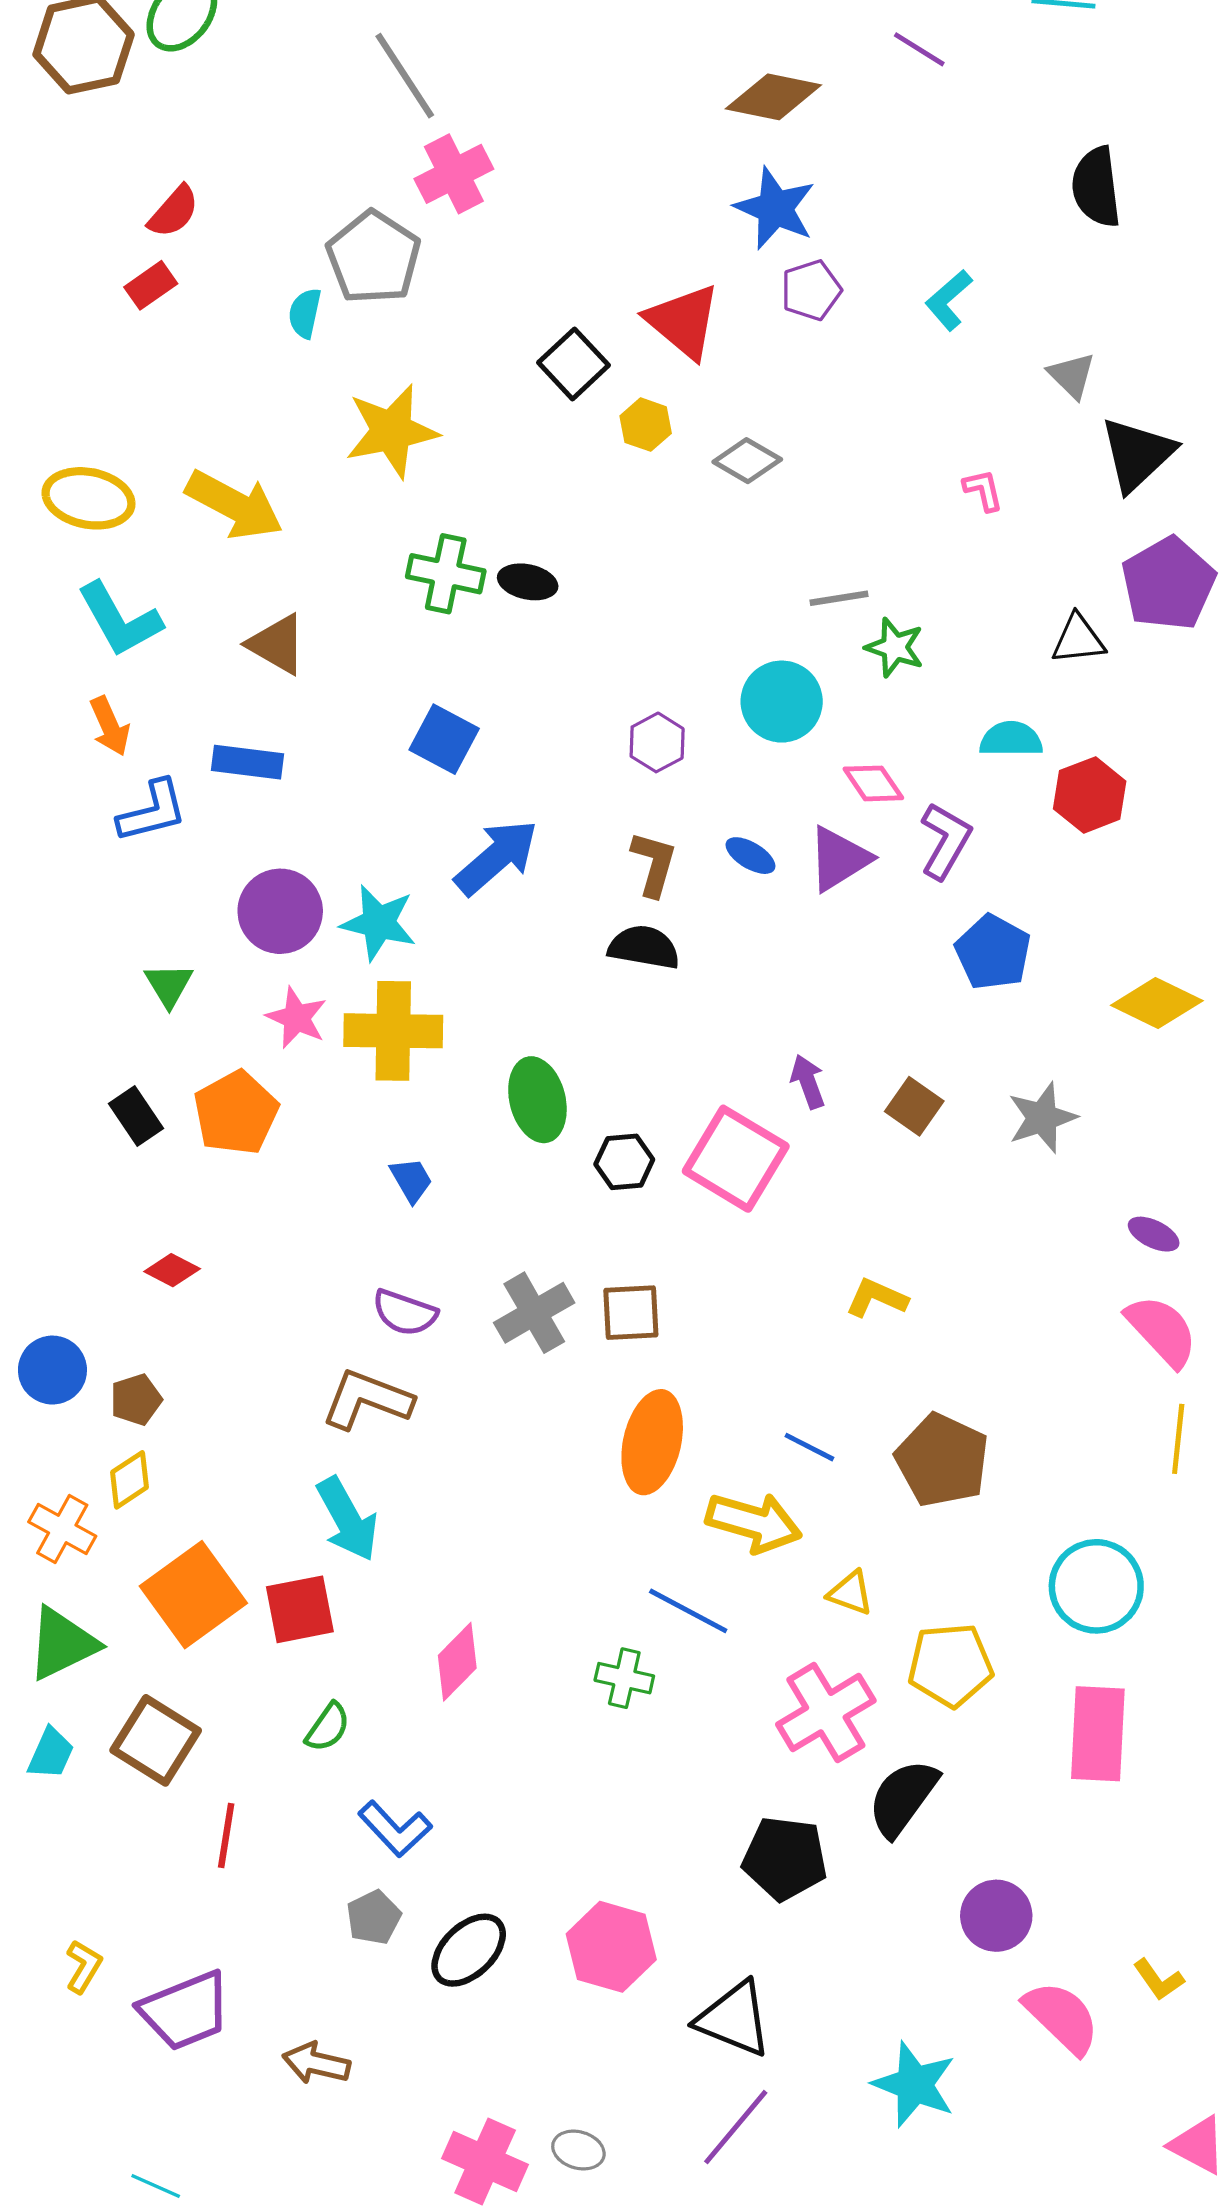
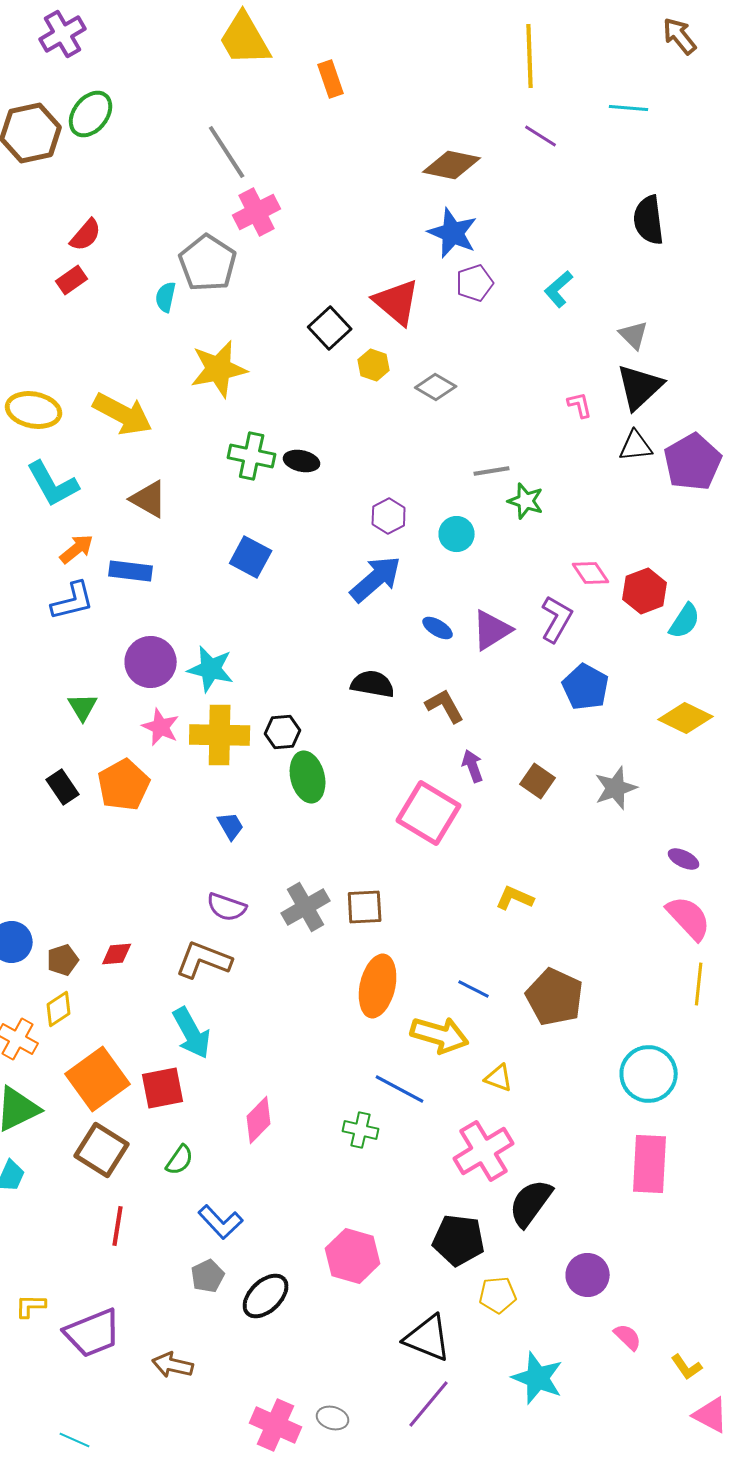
black triangle: (1137, 454) -> (640, 387), moved
black triangle: (1078, 639) -> (636, 446), moved
cyan circle: (782, 702) -> (457, 534), size x0.7
orange arrow: (110, 726) -> (77, 549), moved, turned -105
cyan semicircle: (1011, 739) -> (685, 621), moved, turned 123
purple hexagon: (657, 742) -> (389, 516), moved
pink diamond: (873, 783) -> (591, 573), moved
blue arrow: (496, 857) -> (376, 579), moved
brown L-shape: (654, 864) -> (445, 706), moved, turned -45
black hexagon: (624, 1162) -> (283, 732), moved
red diamond: (172, 1270) -> (117, 954), moved, turned -32
yellow pentagon: (950, 1665) -> (498, 1295), moved, size x0.7
brown square: (156, 1740) -> (102, 1150), moved
pink hexagon: (611, 1947) -> (353, 1256), moved
yellow L-shape: (84, 1967) -> (31, 1306), turned -120
yellow L-shape: (1158, 1980) -> (687, 1367), moved
pink semicircle: (1062, 2017) -> (628, 1337), size x0.6

